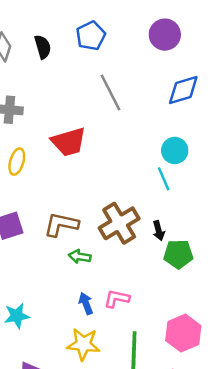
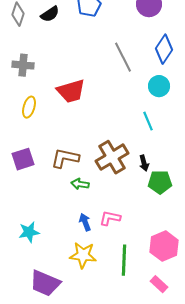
black semicircle: (43, 47) -> (50, 14), turned 72
blue diamond: (183, 90) -> (164, 49), turned -40
gray line: (111, 93) -> (123, 57), moved
cyan circle: (175, 150) -> (159, 86), moved

